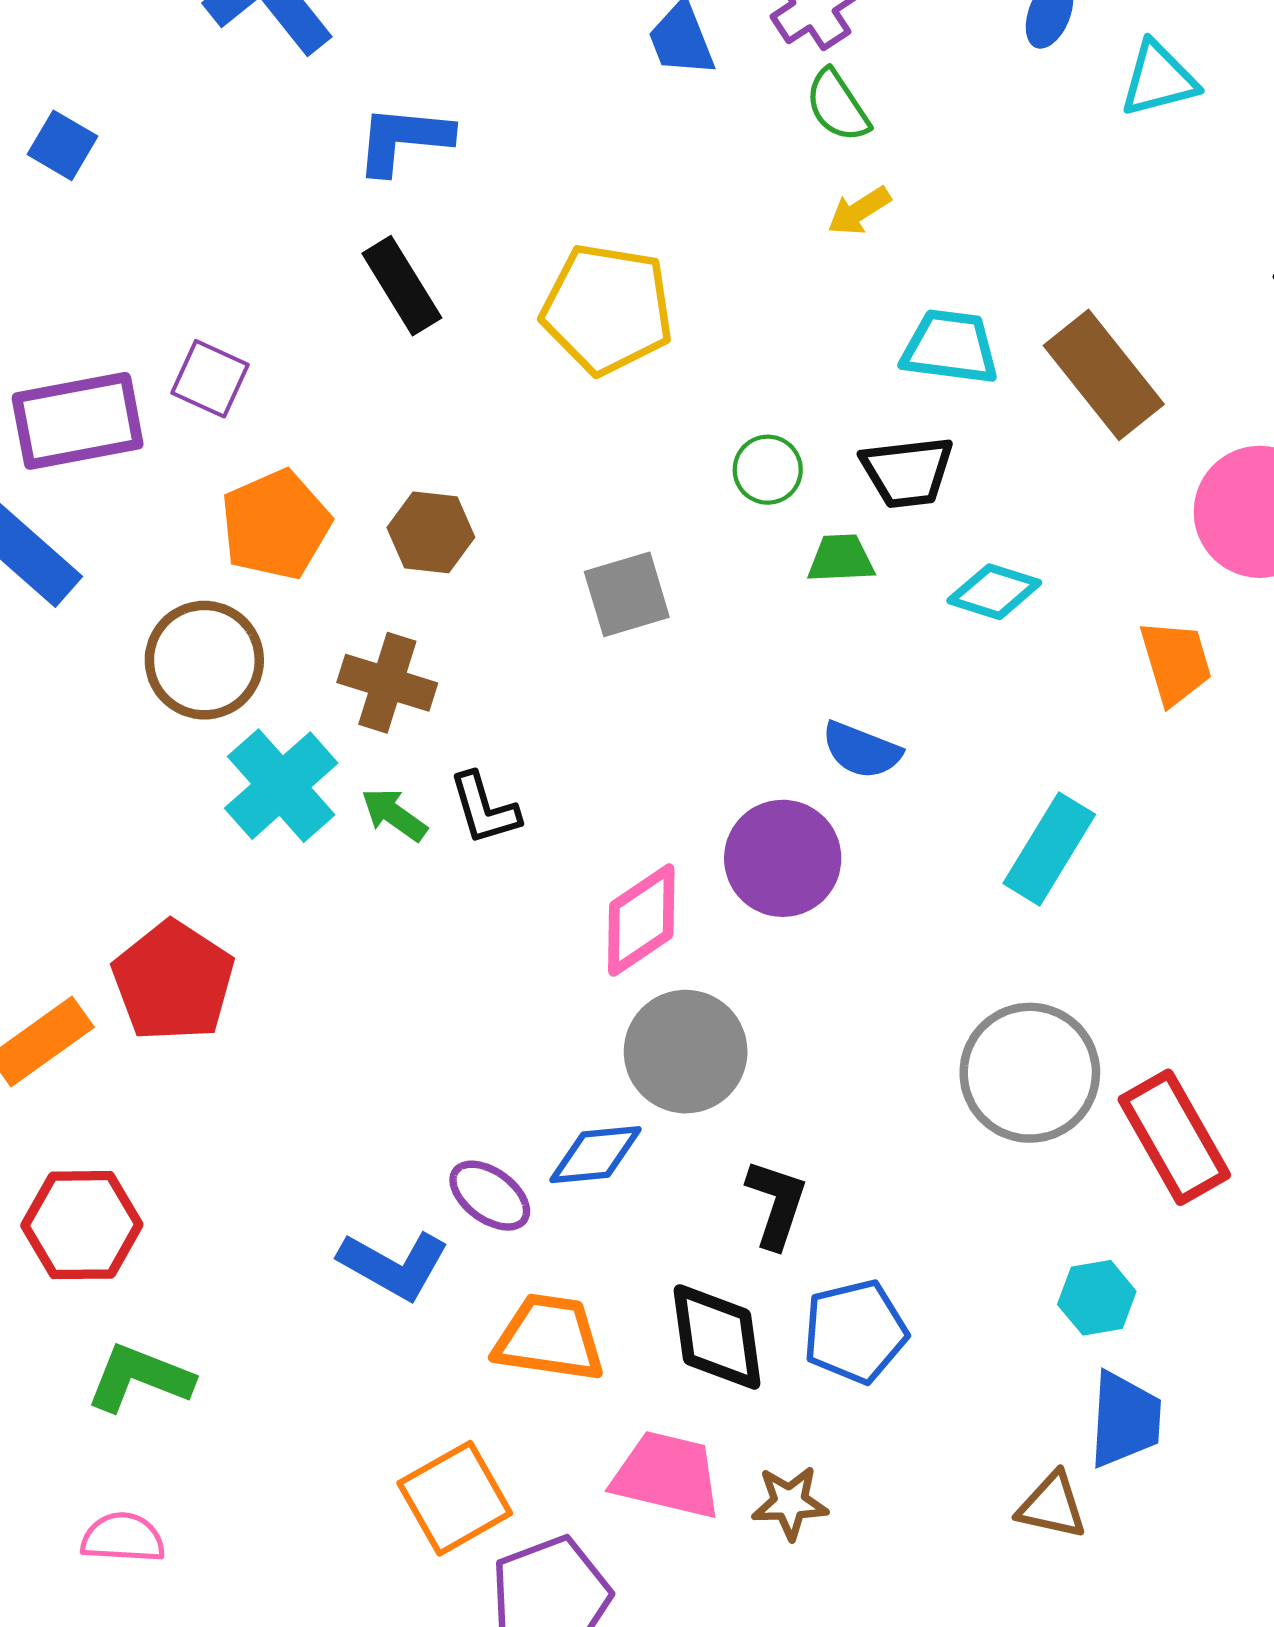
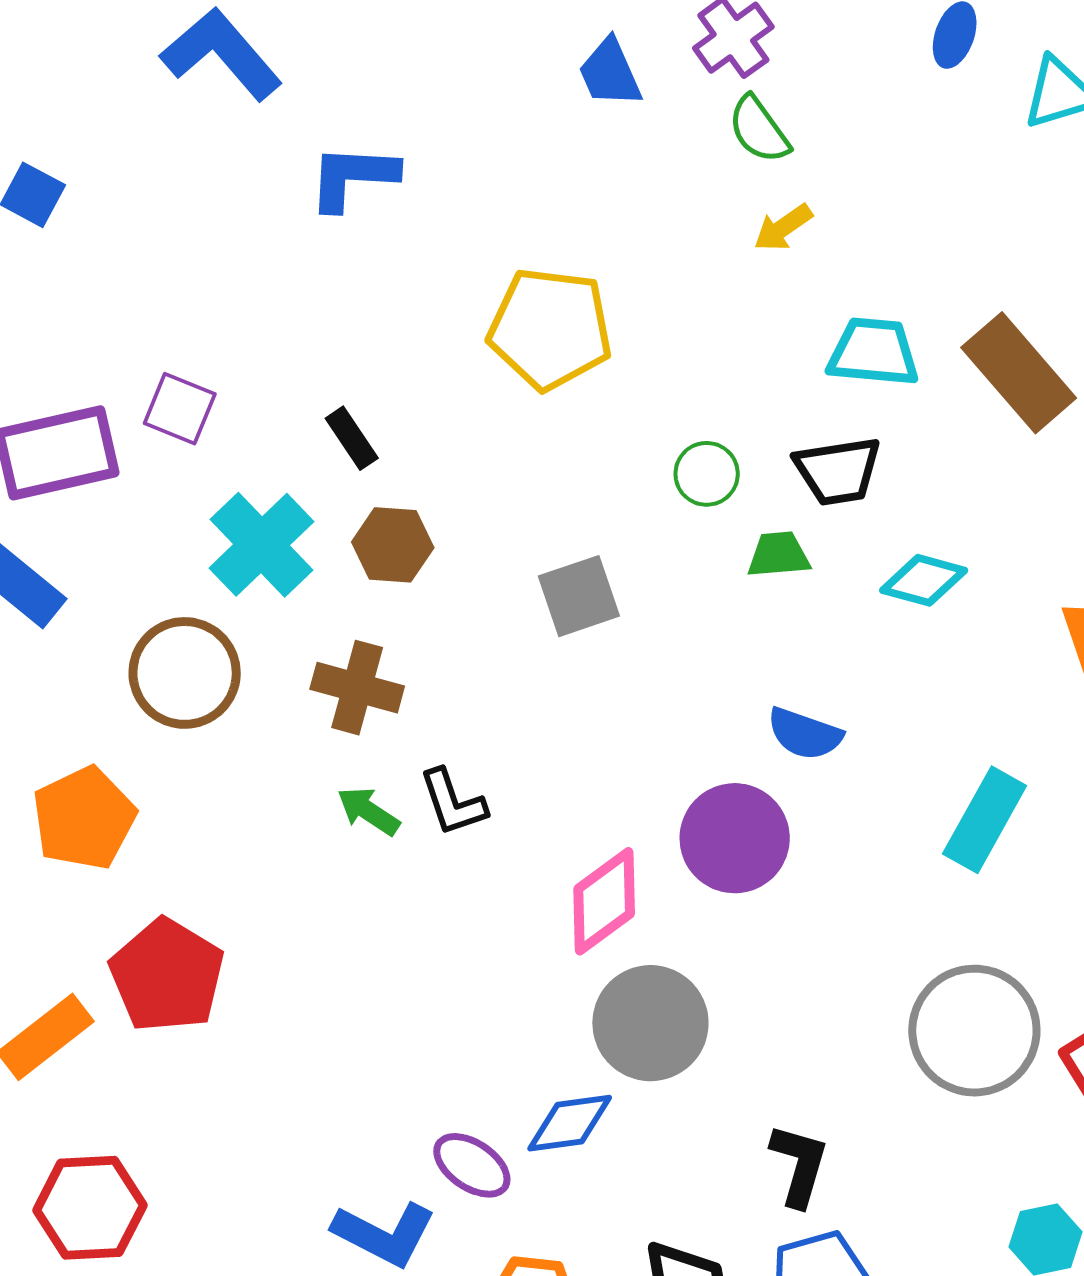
black rectangle: (402, 286) -> (352, 438), moved, size x0.7
orange pentagon: (276, 525) -> (84, 818), moved
cyan cross: (281, 786) -> (262, 545), moved
black L-shape: (776, 1204) -> (799, 1165), moved

